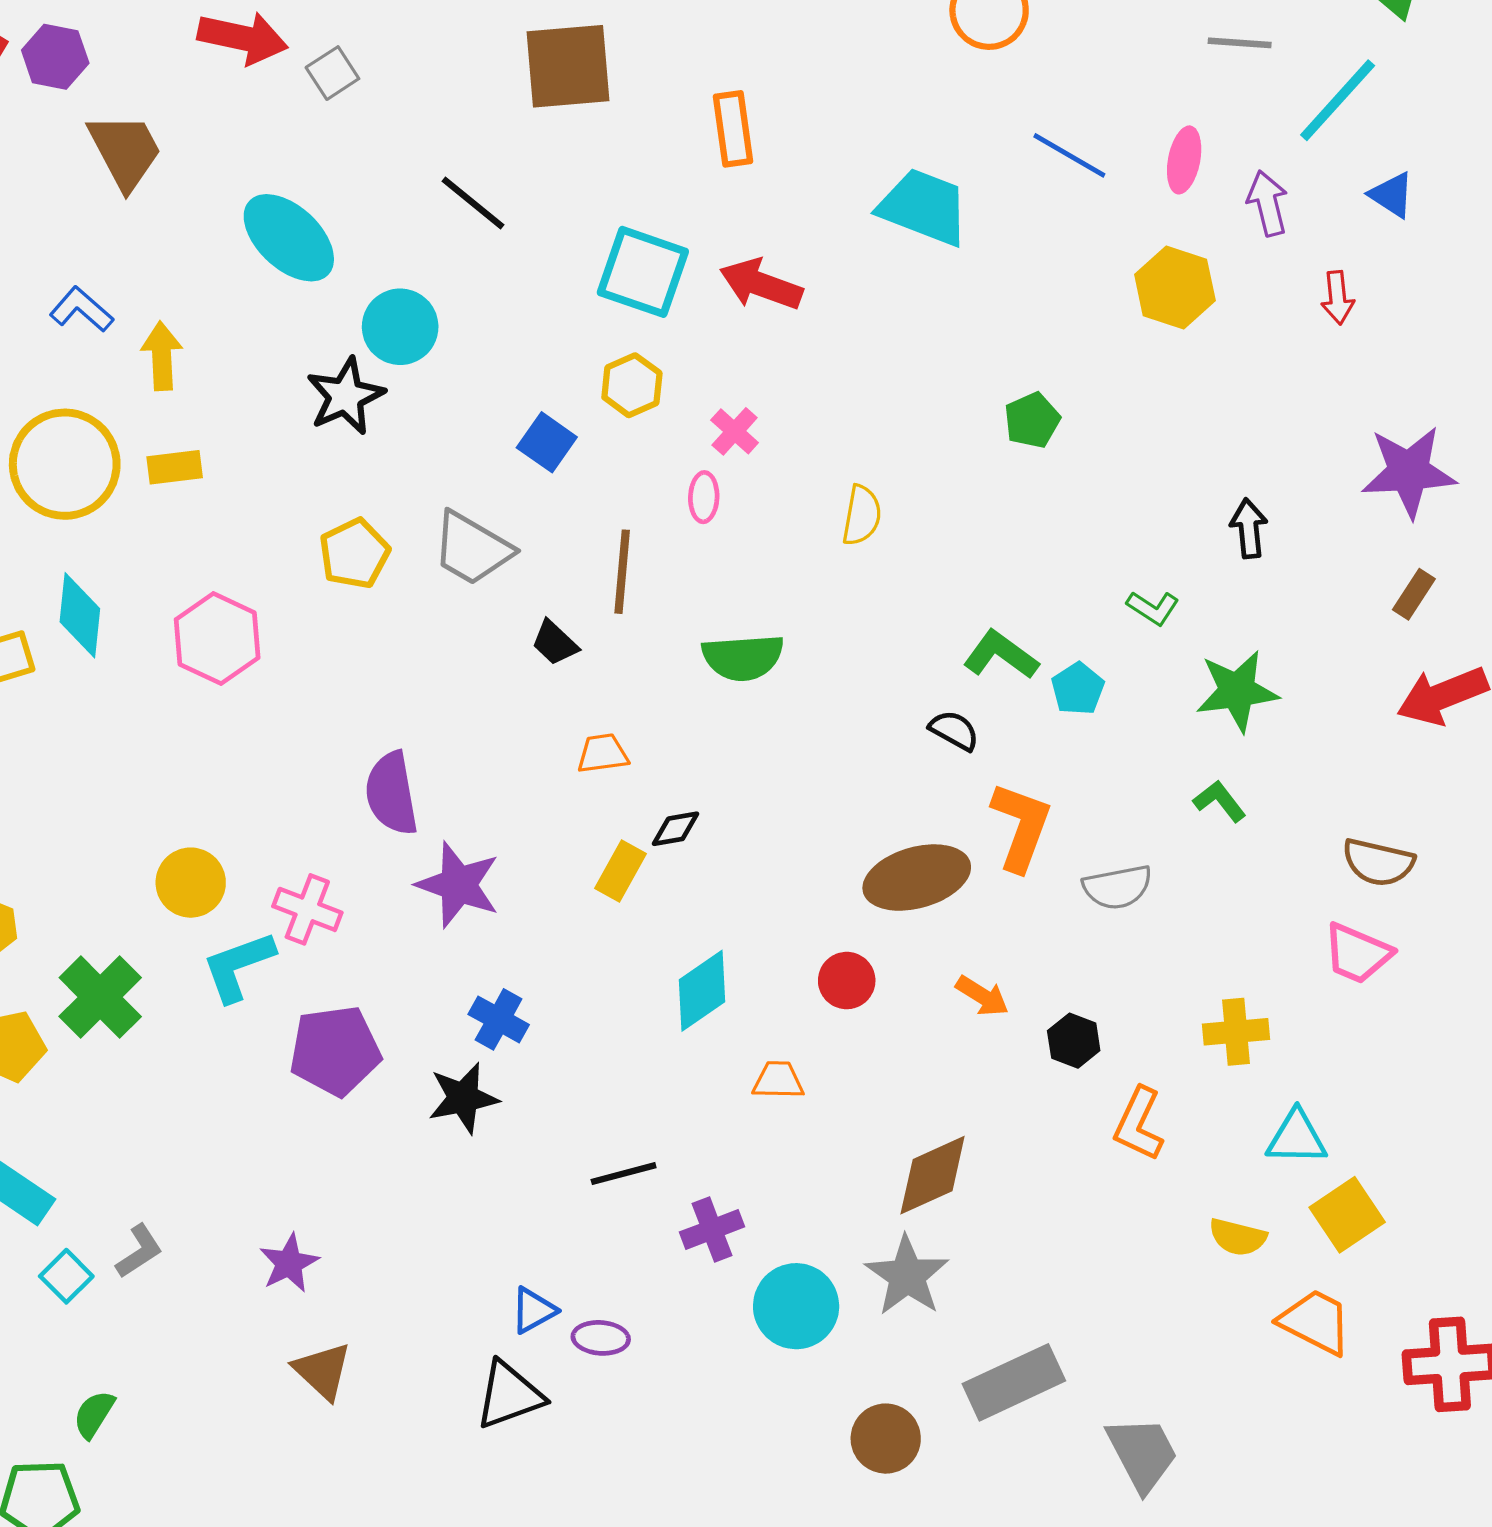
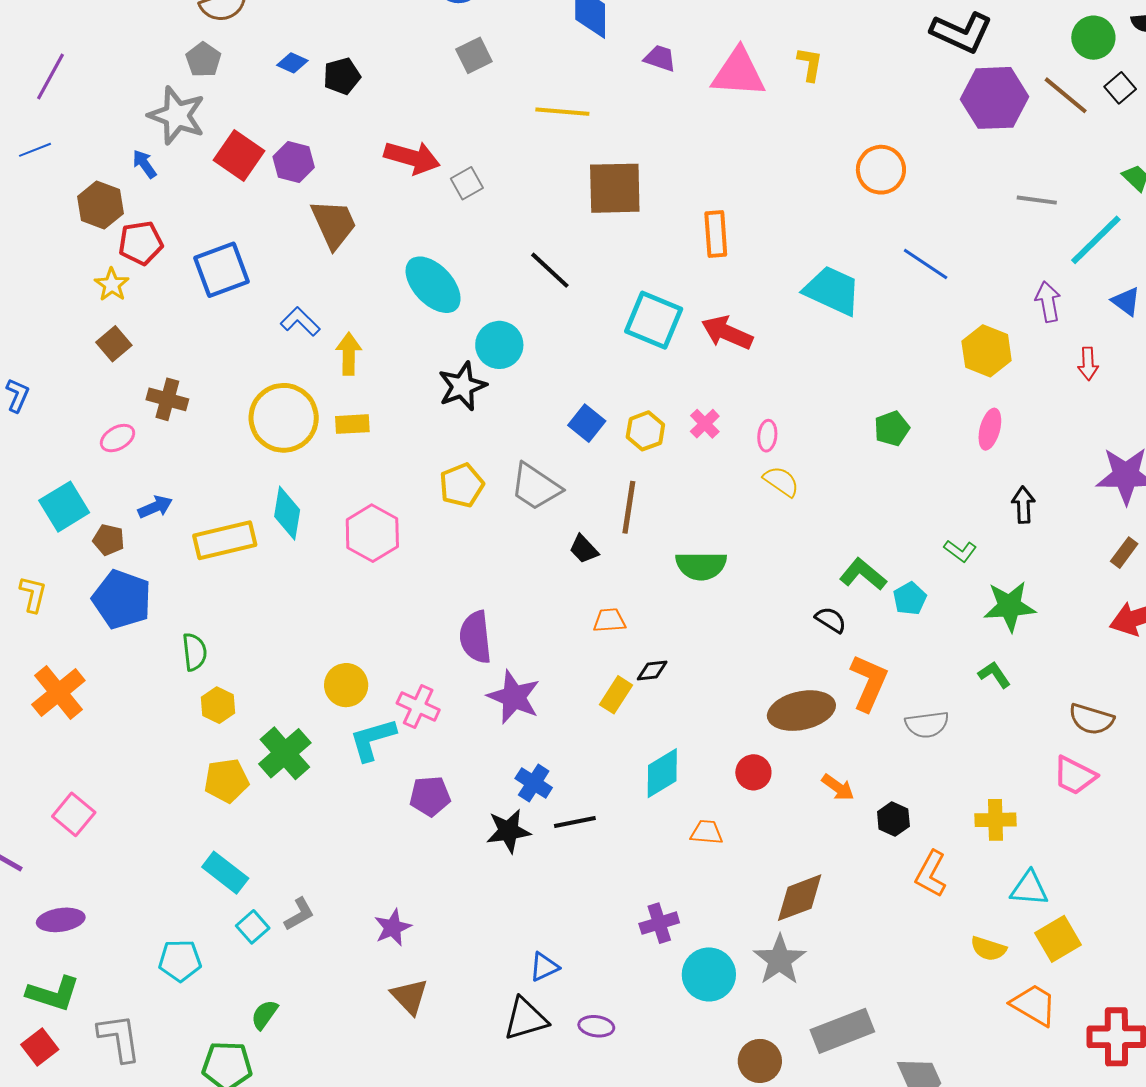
pink ellipse: (1184, 160) -> (990, 429), moved
yellow hexagon: (632, 385) -> (645, 431), moved
pink ellipse: (704, 497) -> (767, 436), moved
yellow semicircle: (862, 515) -> (781, 481), turned -69
purple pentagon: (335, 1051) -> (430, 796), size x0.7
black line: (624, 1174) -> (575, 822), moved
purple ellipse: (601, 1338) -> (596, 1026), moved

